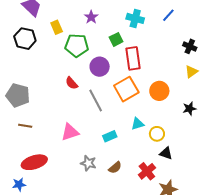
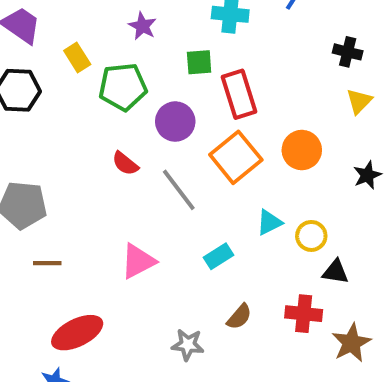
green square: (116, 39) -> (199, 62), turned 32
gray star: (88, 163) -> (188, 345), moved
red cross: (147, 171) -> (304, 314), turned -36

